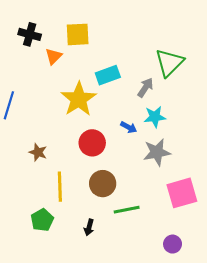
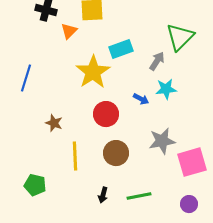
gray star: (157, 152) -> (162, 141), moved
green line: (127, 210) -> (139, 196), moved
green pentagon: (42, 220) -> (35, 185), moved, turned -30
purple circle: (173, 244) -> (189, 204), moved

